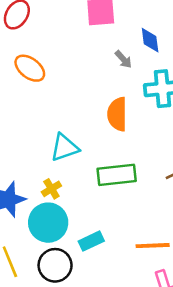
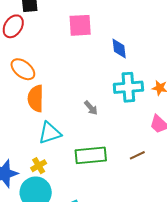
gray arrow: (123, 59) -> (91, 108), moved
orange semicircle: (117, 114) -> (36, 98), moved

